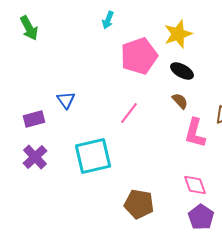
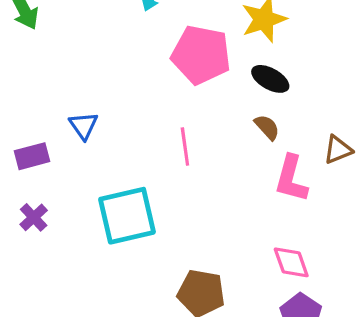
pink pentagon: (139, 56) -> (201, 55), turned 30
pink line: (129, 113) -> (185, 147), turned -45
purple cross: (35, 157) -> (34, 217), size x0.7

